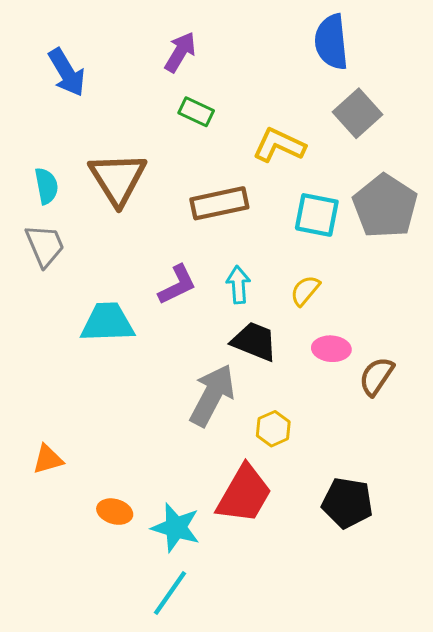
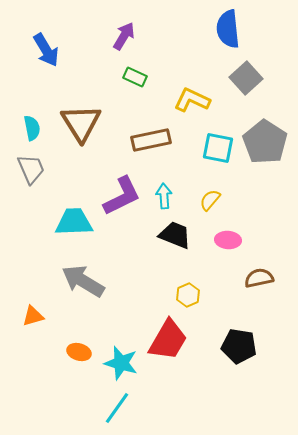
purple L-shape: (177, 285) -> (122, 196), size x1.4
brown semicircle: (376, 376) -> (259, 278), moved, turned 44
gray arrow: (212, 395) -> (83, 281), moved, turned -87

